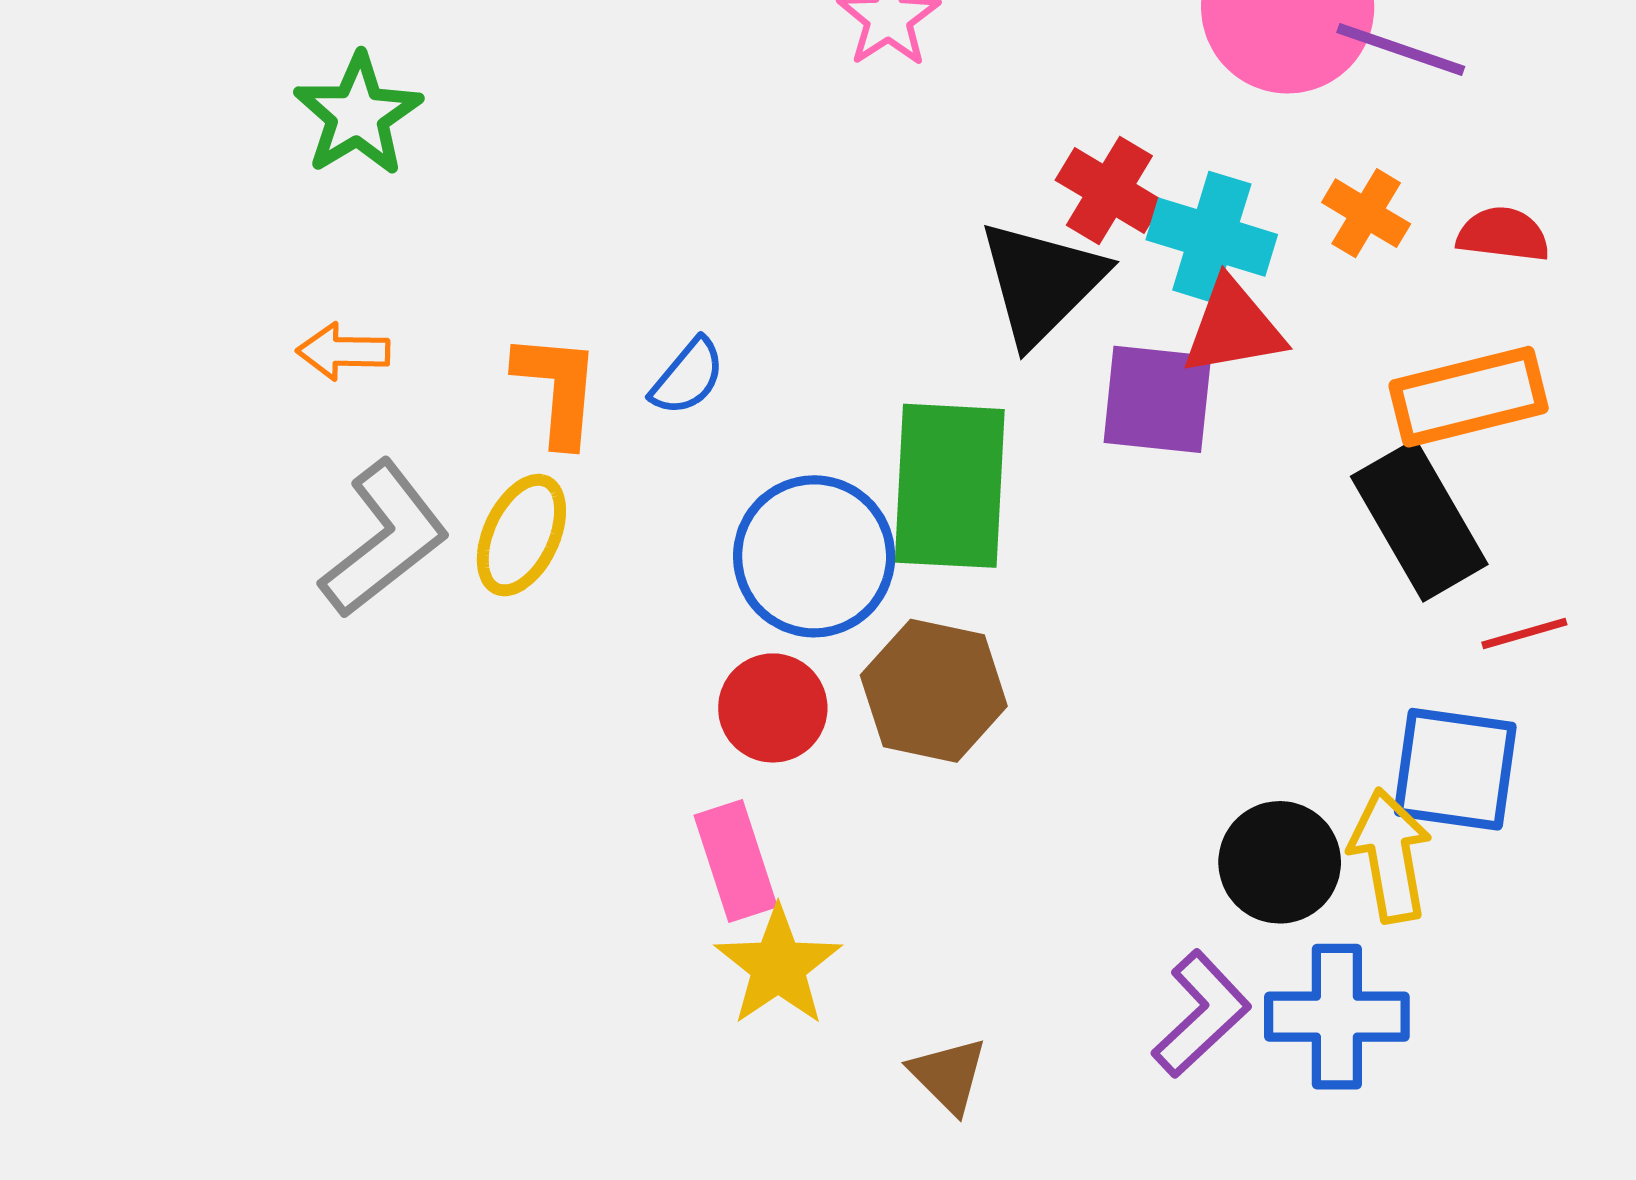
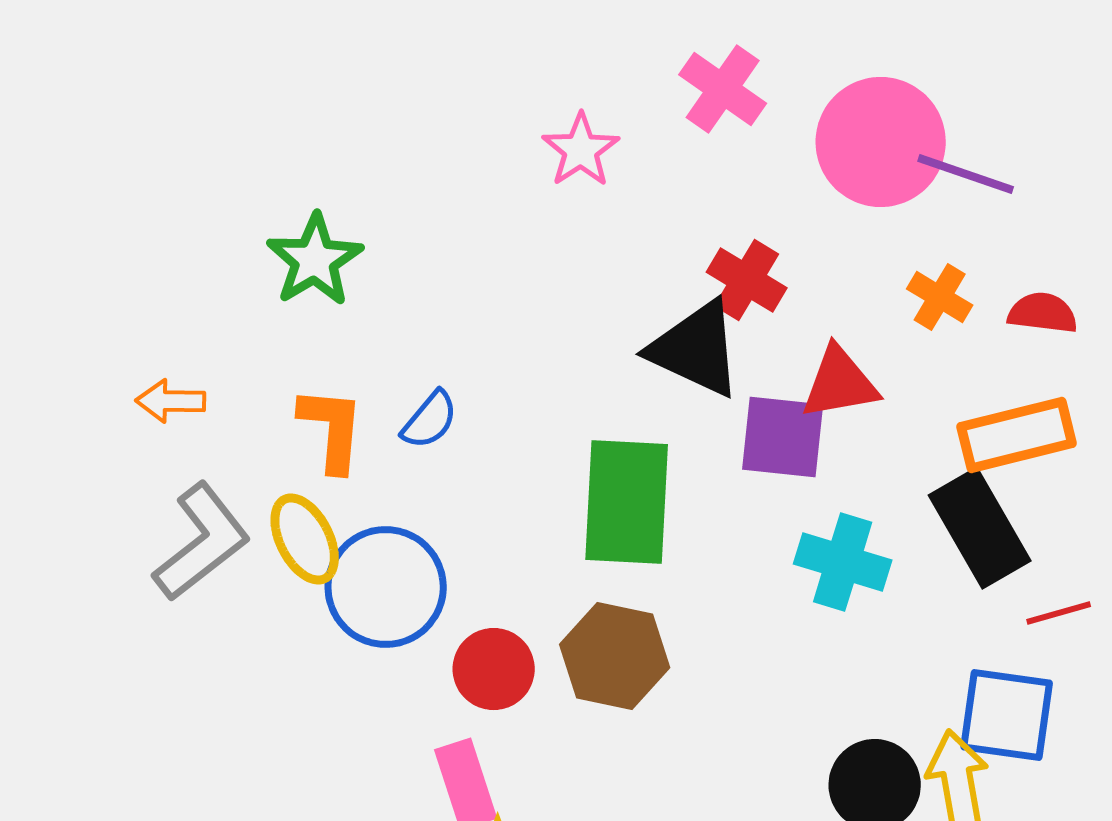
green star: (358, 115) -> (315, 260), moved
cyan cross: (1212, 237) -> (843, 562), moved
black triangle: (1042, 282) -> (696, 349), turned -50
yellow ellipse: (521, 535) -> (305, 539), turned -52
blue circle: (814, 556) -> (386, 587), moved

